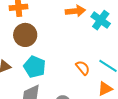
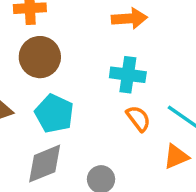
cyan cross: (101, 20) -> (128, 75), moved, turned -30

